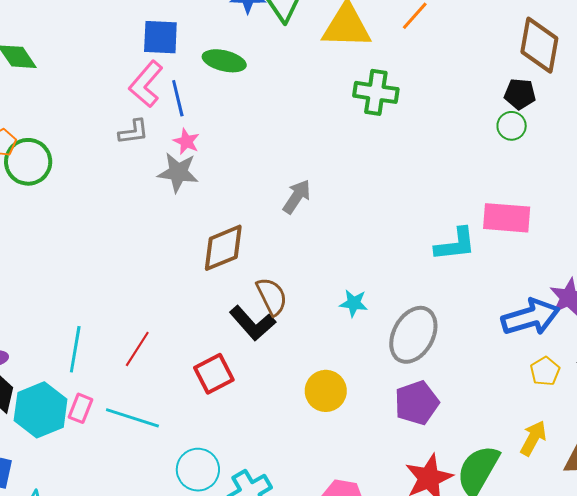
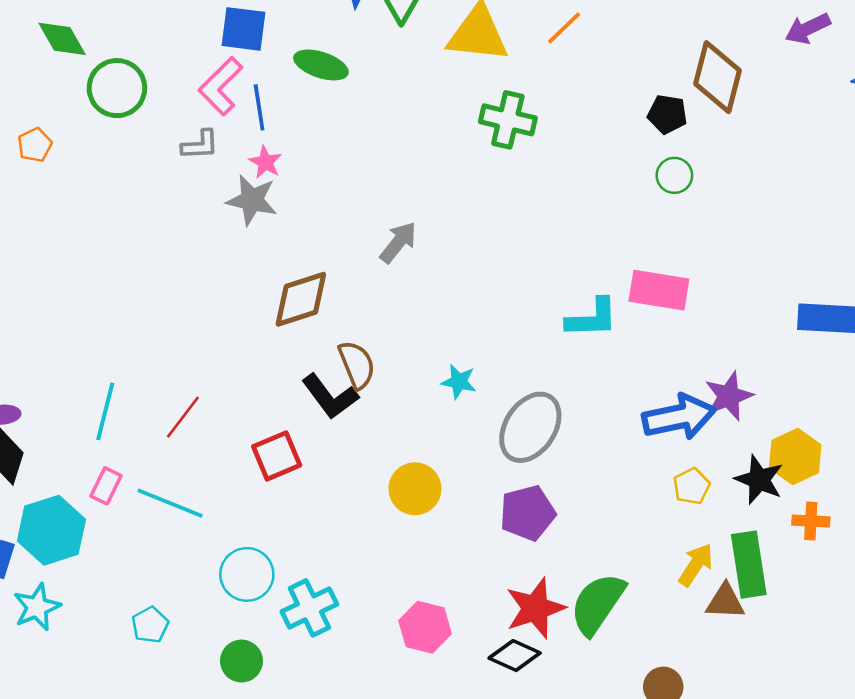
black pentagon: (520, 94) -> (667, 114), moved
green circle: (28, 162) -> (117, 88), moved
cyan hexagon: (41, 410) -> (51, 530), moved
yellow arrow: (533, 438) -> (696, 565), moved

